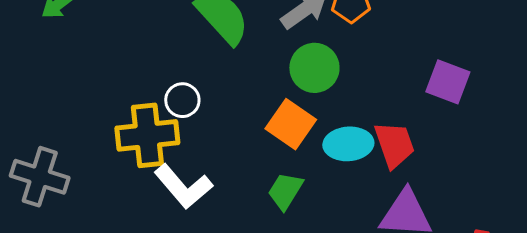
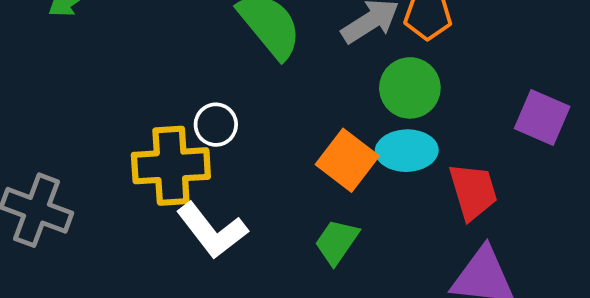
green circle: (314, 68) -> (410, 88), moved
cyan ellipse: (348, 144) -> (407, 151), moved

